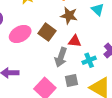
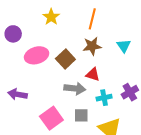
brown star: (69, 16) -> (92, 46), turned -30
gray arrow: (61, 57) -> (75, 88), turned -114

